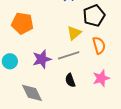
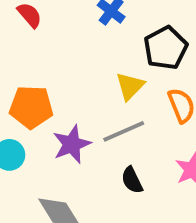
orange pentagon: (22, 23) -> (31, 107), moved

